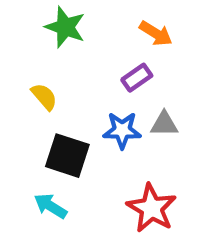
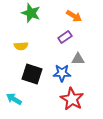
yellow semicircle: (44, 97) -> (21, 46), turned 128
blue star: (122, 130) -> (62, 73), moved
cyan arrow: (51, 206) -> (14, 99), moved

